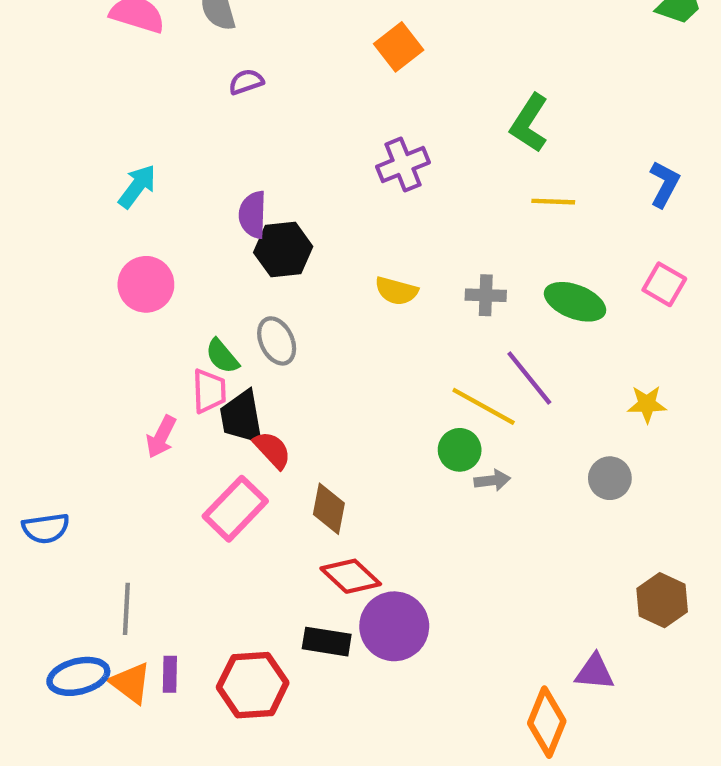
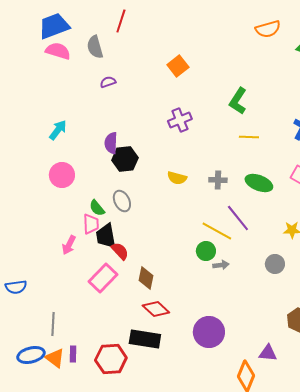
purple circle: (394, 626) -> (209, 332), moved
black rectangle: (327, 642) -> (145, 339), size x1.4

